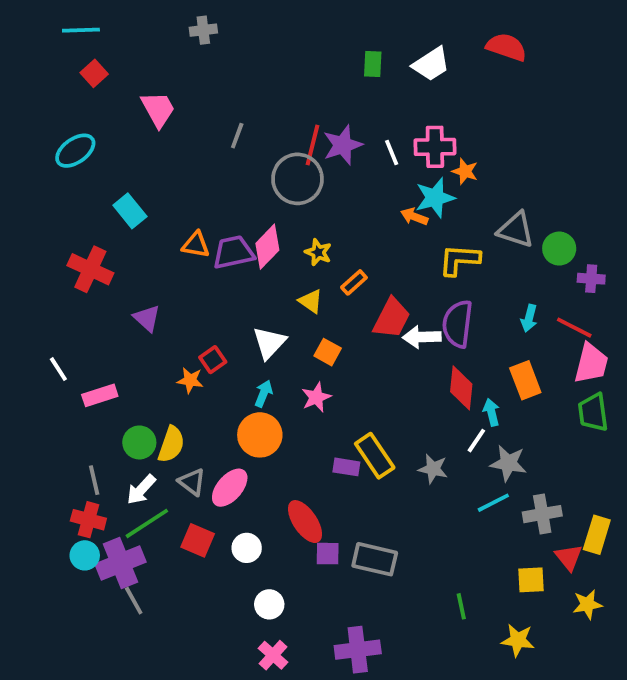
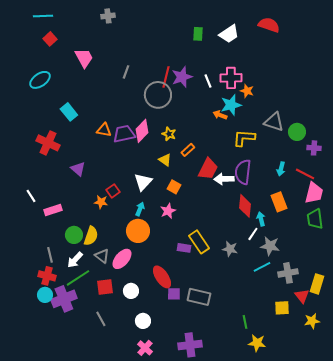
red square: (198, 540) -> (105, 287), turned -30
gray line: (134, 601) -> (101, 319), moved
yellow star: (518, 640) -> (257, 343), moved

